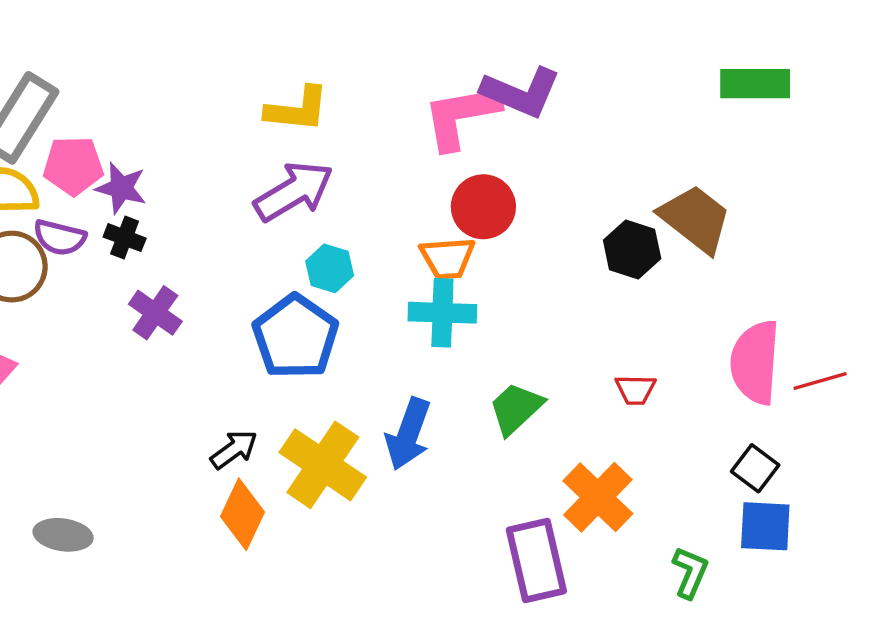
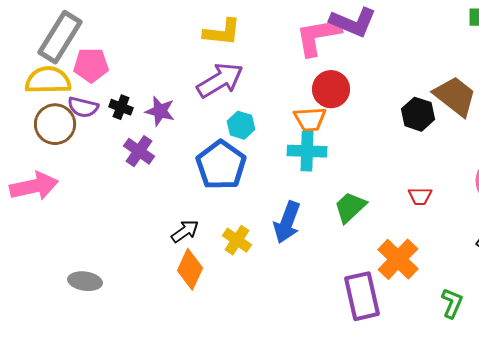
purple star: (121, 188) -> (160, 111), moved
yellow cross: (323, 465) -> (237, 240), size x0.6

